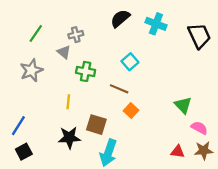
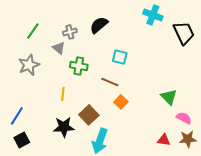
black semicircle: (120, 18) -> (99, 25), moved
cyan cross: (156, 24) -> (153, 15), moved
cyan square: (130, 62) -> (120, 57), turned -35
brown square: (96, 125) -> (89, 115), turned 30

